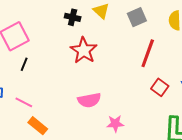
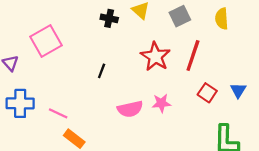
red star: (84, 50) -> (155, 56), moved
black line: (24, 64) -> (102, 71), moved
pink star: (115, 124) -> (161, 103), moved

